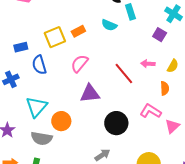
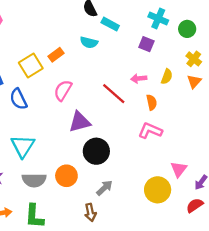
cyan rectangle: (130, 12) -> (110, 24), turned -35
orange semicircle: (165, 88) -> (152, 102), moved
orange circle: (61, 121) -> (66, 176), moved
black circle: (116, 123) -> (96, 151), moved
pink triangle: (172, 126) -> (179, 169), moved

